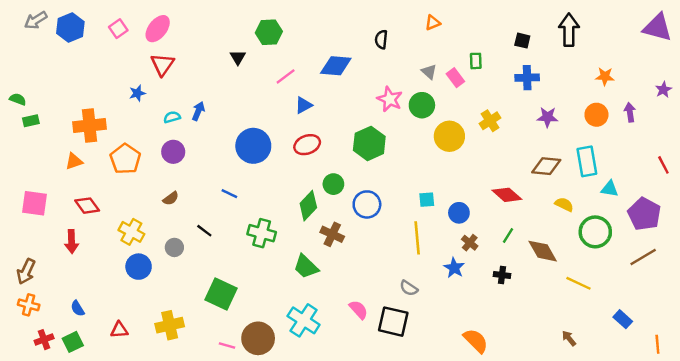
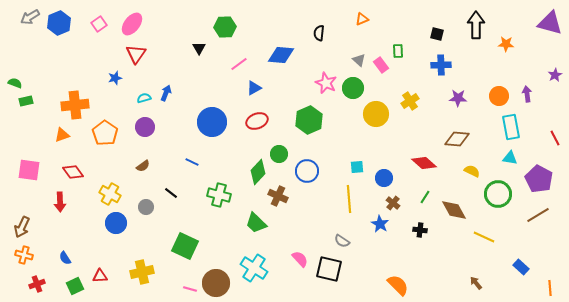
orange star: (605, 76) -> (506, 44), moved
cyan rectangle: (587, 161) -> (511, 127), moved
green square: (73, 342) -> (75, 286), moved

